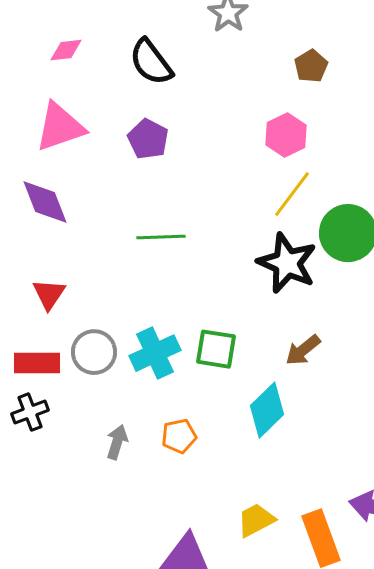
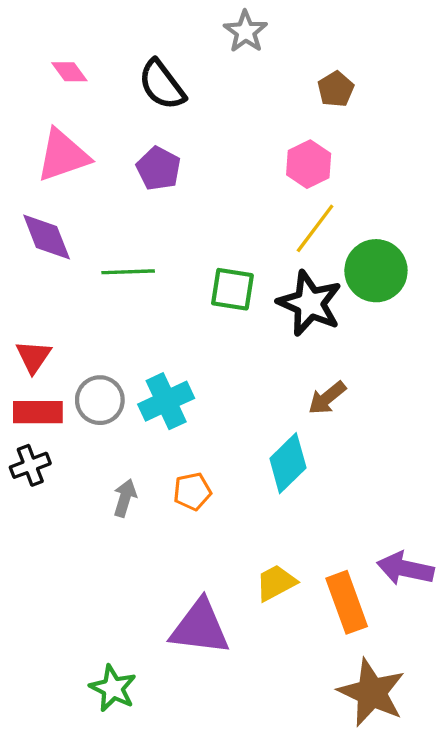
pink diamond: (66, 50) -> (69, 72), turned 60
green line: (161, 237) -> (128, 272), moved
red triangle: (49, 294) -> (34, 357), moved
green square: (216, 349) -> (232, 289), moved

